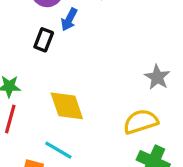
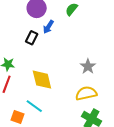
gray star: (157, 77) -> (88, 66), moved

